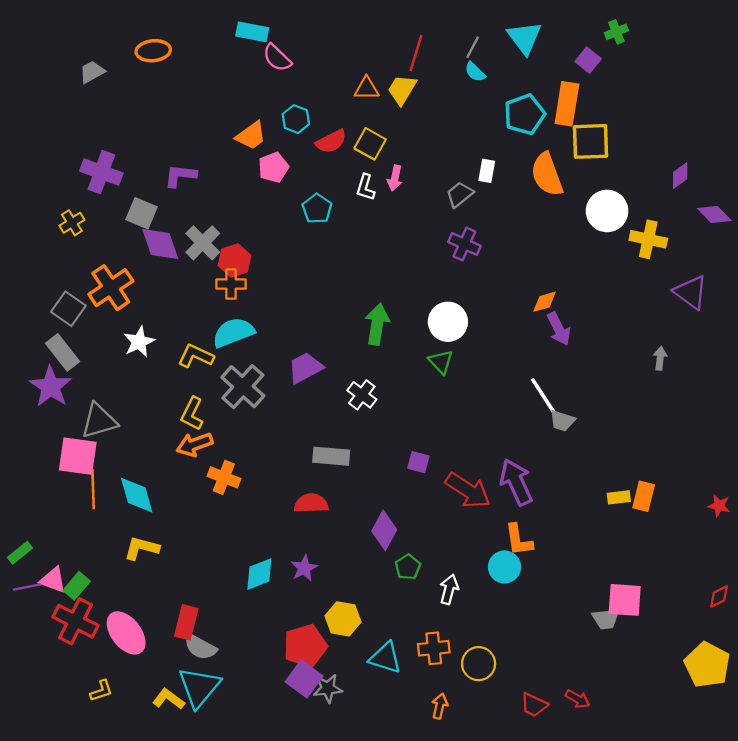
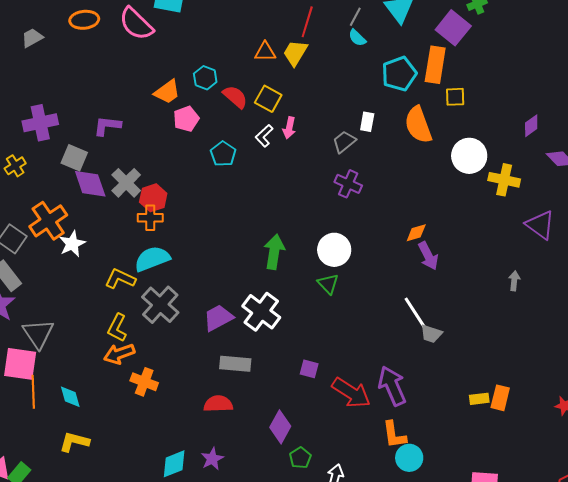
pink semicircle: (277, 58) -> (136, 24), moved, size x1.4
purple square: (588, 60) -> (453, 28), size x1.6
red semicircle: (331, 141) -> (235, 97), turned -112
yellow square: (591, 141) -> (455, 97), size x0.6
purple cross: (101, 172) -> (40, 123), turned -32
white L-shape: (365, 187) -> (264, 136), turned 30
white star: (139, 342) -> (72, 244), moved
purple trapezoid: (305, 368) -> (218, 318), moved
white cross: (362, 395) -> (261, 312), size x1.5
gray triangle: (99, 421) -> (38, 334), turned -48
cyan diamond: (137, 495) -> (70, 397), size x0.7
cyan circle: (504, 567) -> (409, 458), moved

